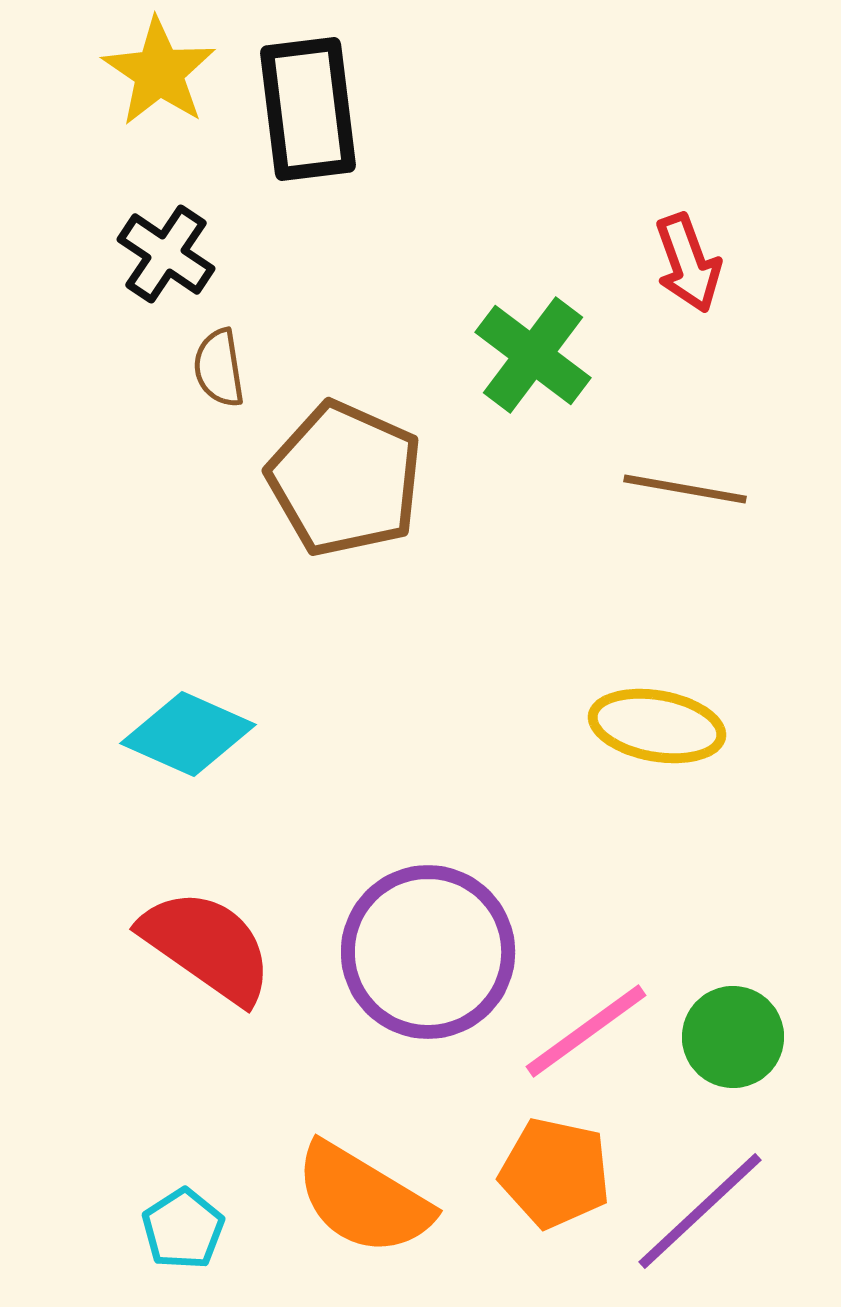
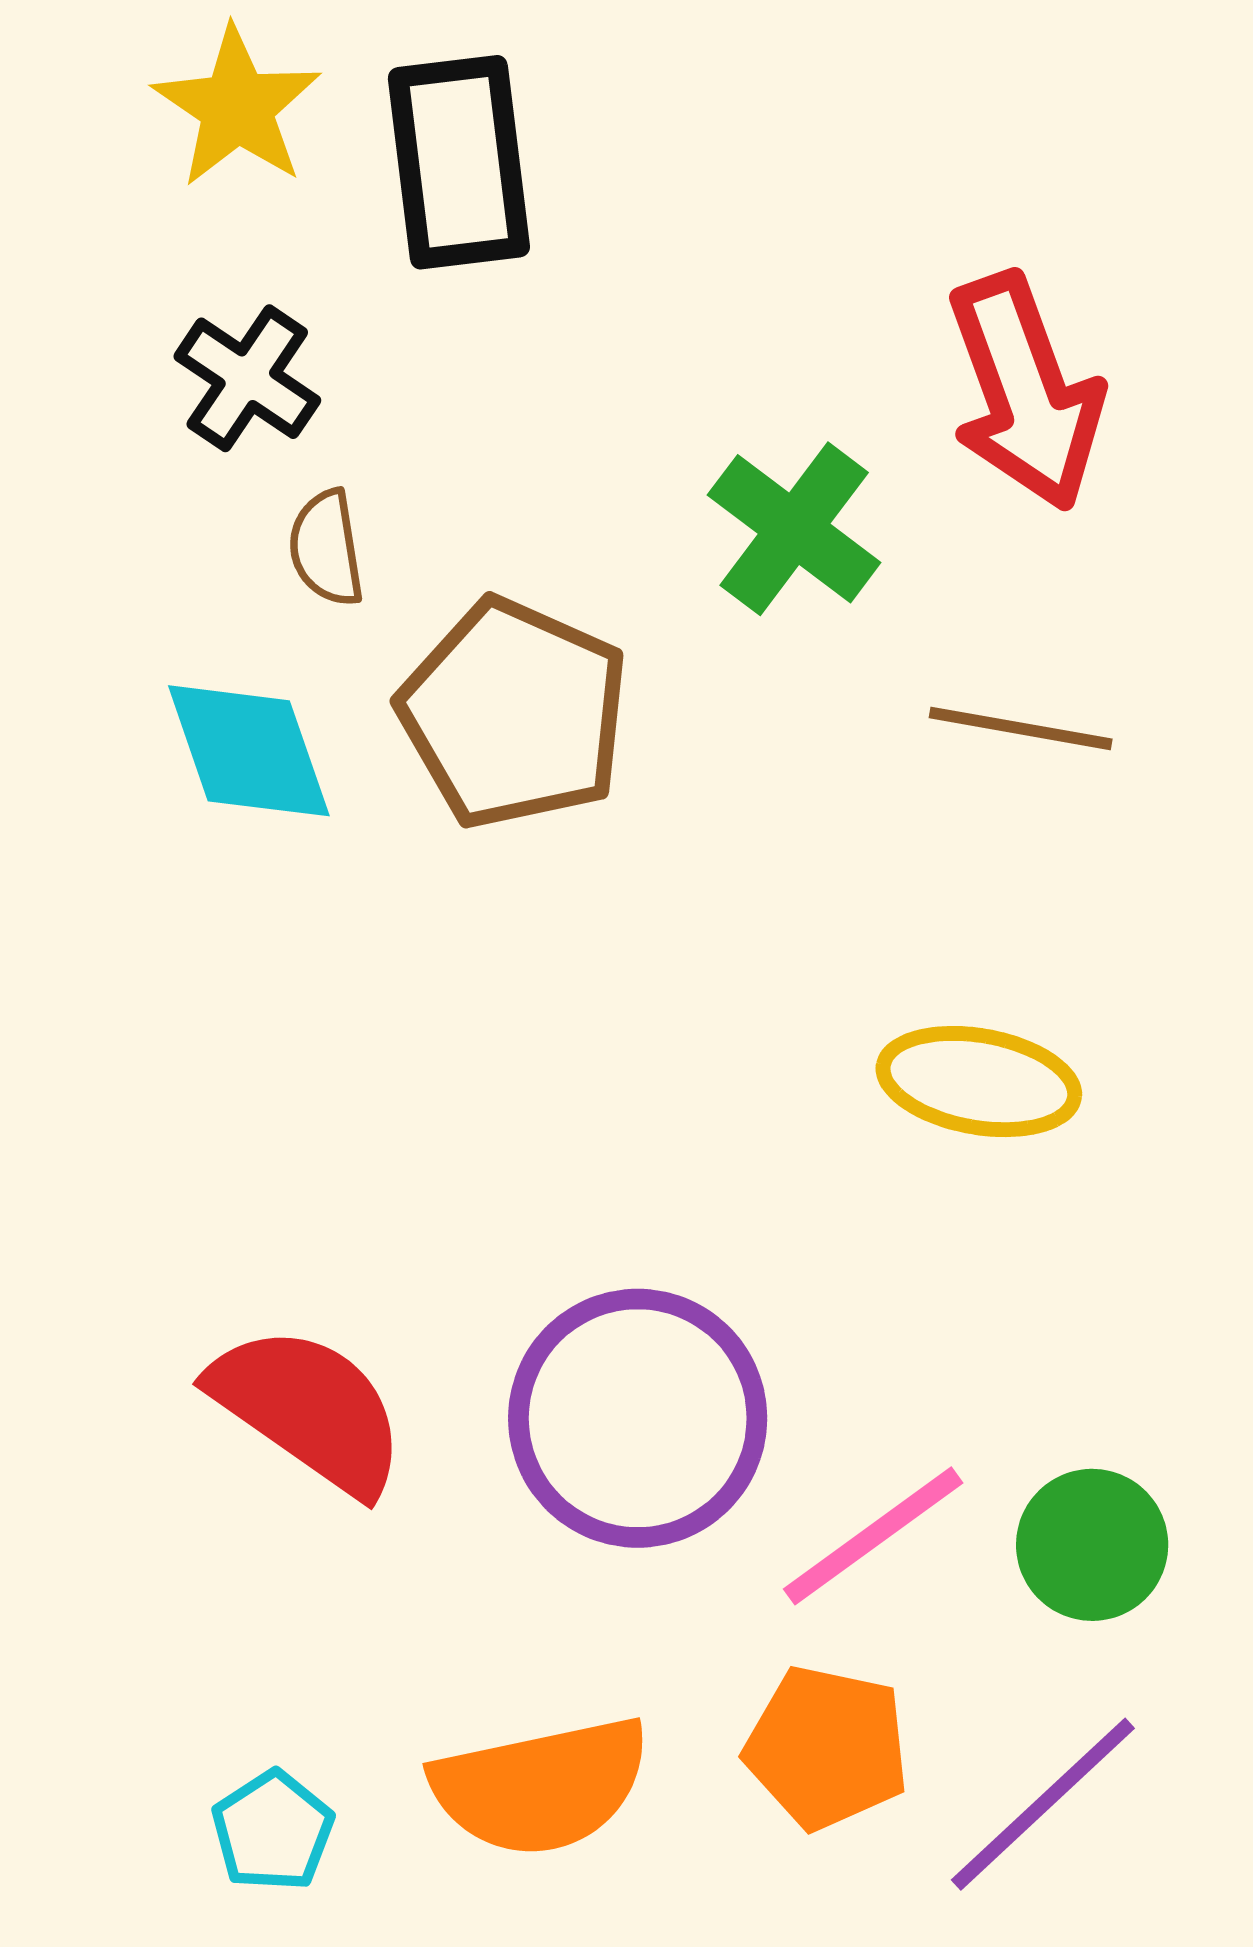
red arrow: (688, 263) -> (1025, 392), size x1.6
cyan diamond: (188, 734) -> (249, 751), moved, turned 47
orange semicircle: (363, 1199) -> (541, 1786), turned -43

